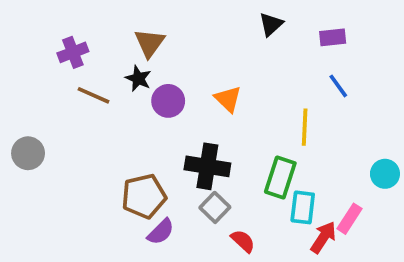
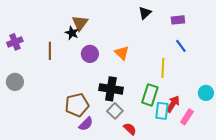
purple cross: (73, 52) -> (15, 42), moved
black star: (138, 78) -> (72, 33), moved
brown line: (93, 95) -> (50, 51), turned 66
red arrow: (323, 237) -> (173, 104), moved

